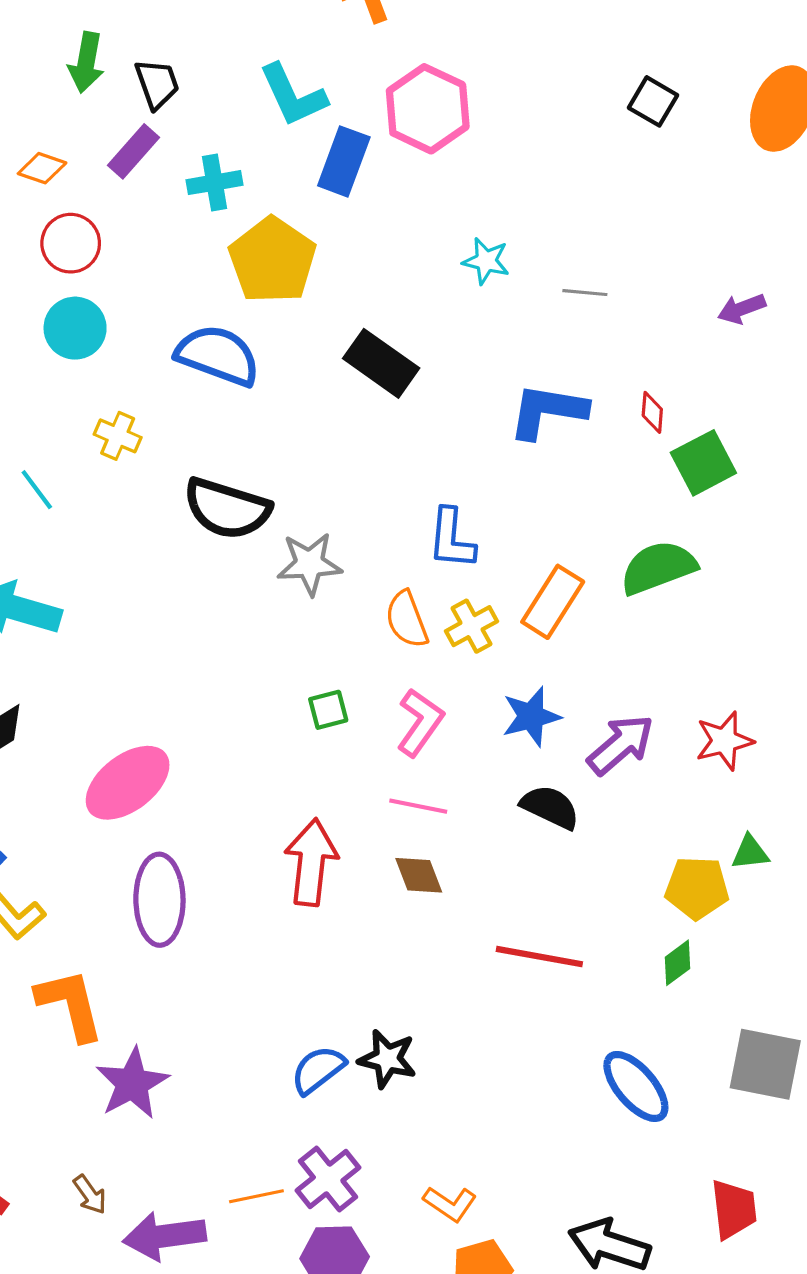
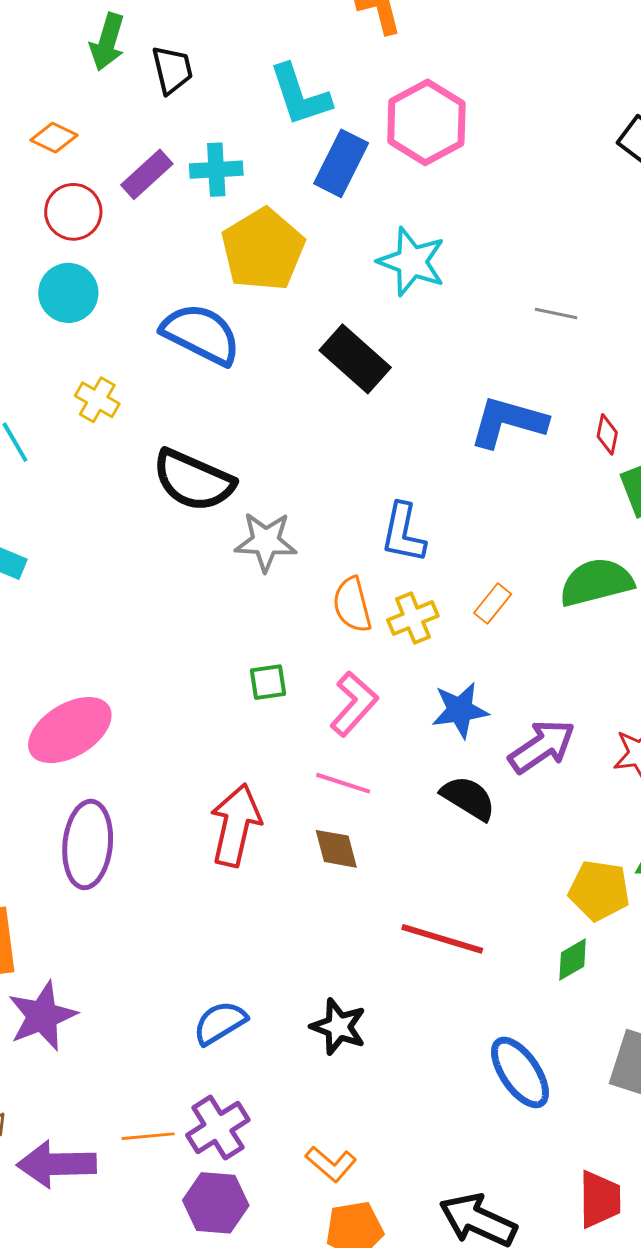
purple rectangle: (134, 151) -> (147, 174), moved
cyan star: (486, 261) -> (412, 262), moved, size x1.5
orange rectangle: (553, 602) -> (493, 604), size x0.6
black star: (387, 1059) -> (338, 1027), moved

